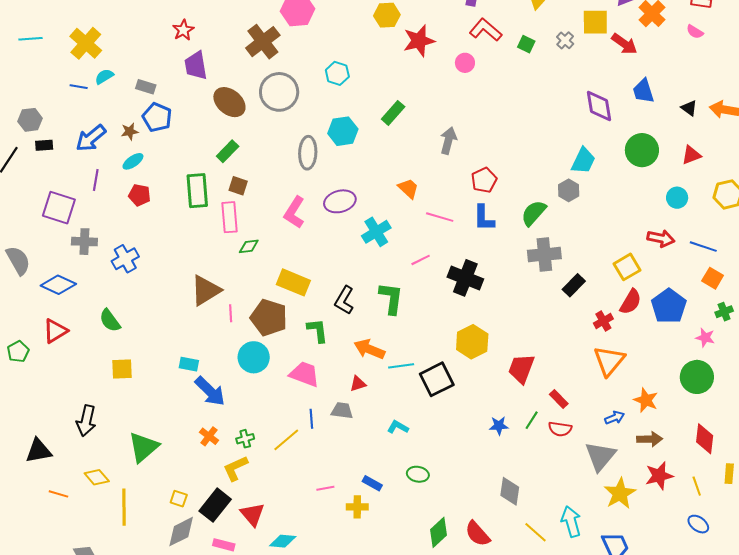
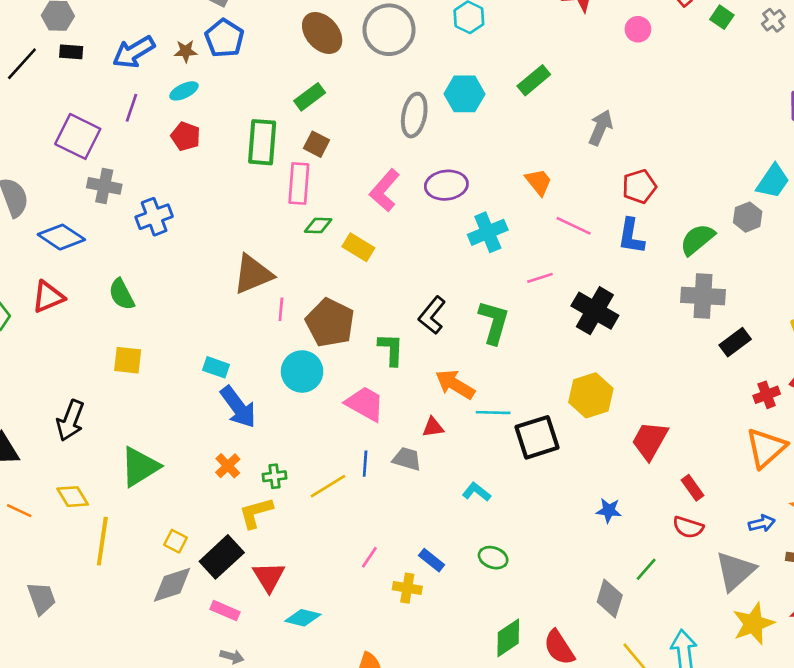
yellow rectangle: (293, 282) -> (358, 247), moved, size x0.7
green line: (532, 420) -> (646, 569), moved
pink line: (325, 488) -> (369, 557), turned -54

